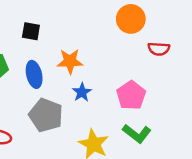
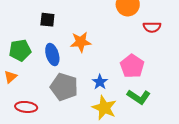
blue star: (82, 92) -> (100, 82), moved

